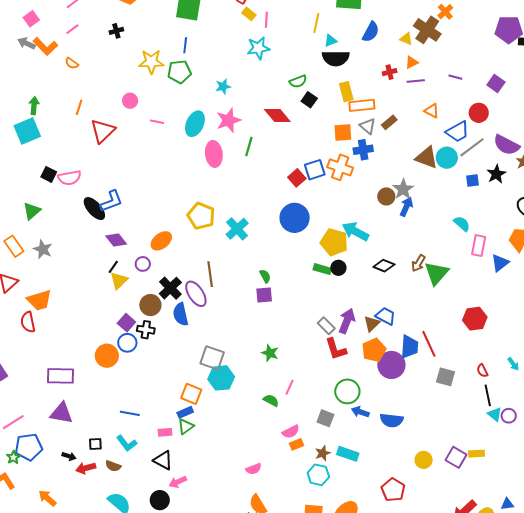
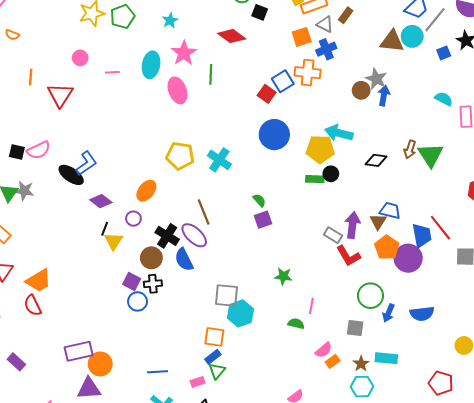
gray star: (43, 249) -> (24, 191), moved
orange circle: (107, 356) -> (100, 364), moved
blue arrow: (360, 412) -> (389, 313), turned -72

